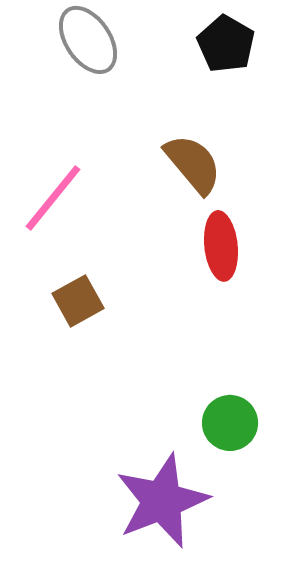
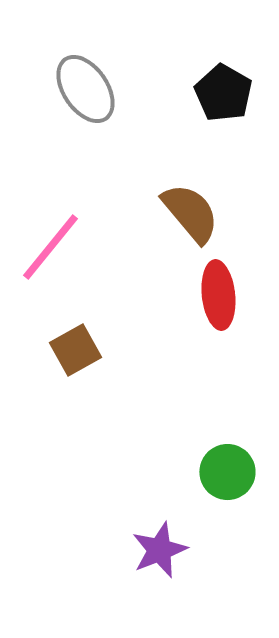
purple star: (162, 501) -> (159, 550), size x0.6

